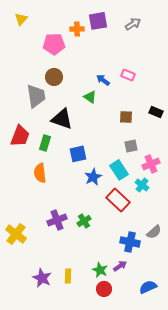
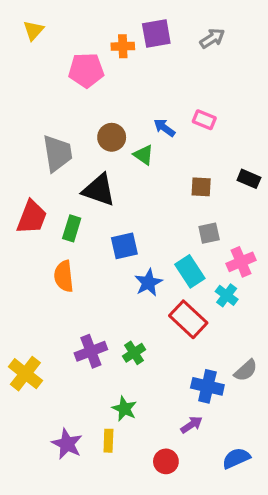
brown circle: (54, 77) -> (112, 137), moved
green star: (100, 270) -> (124, 409), moved

